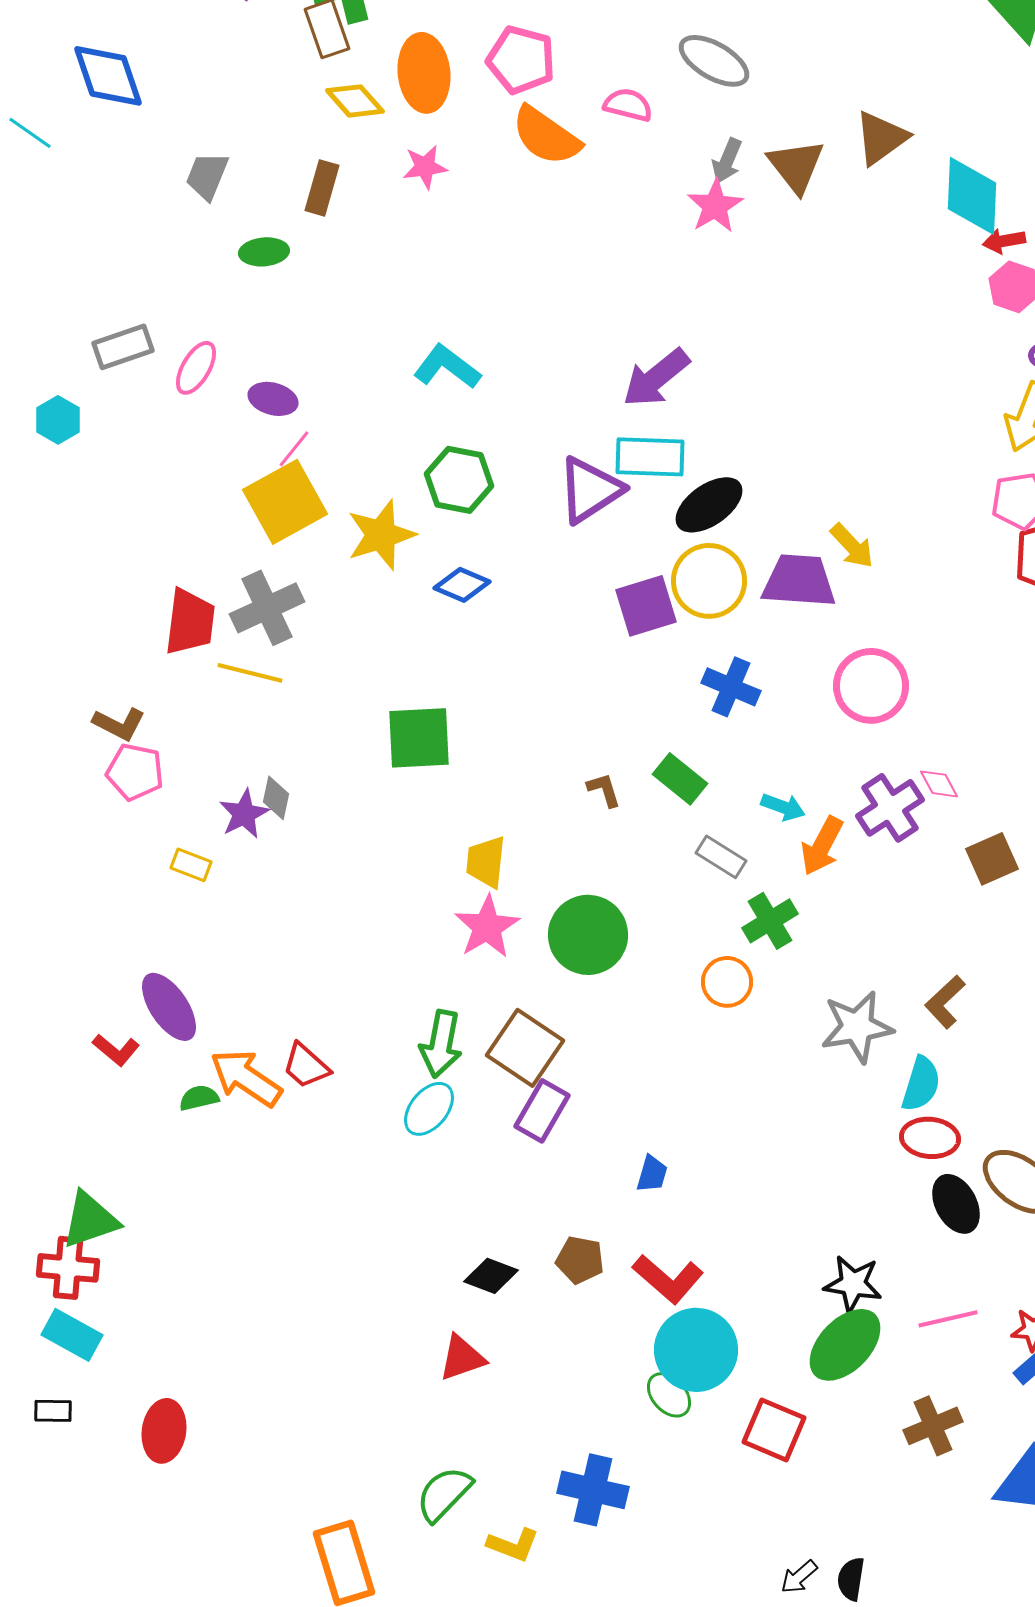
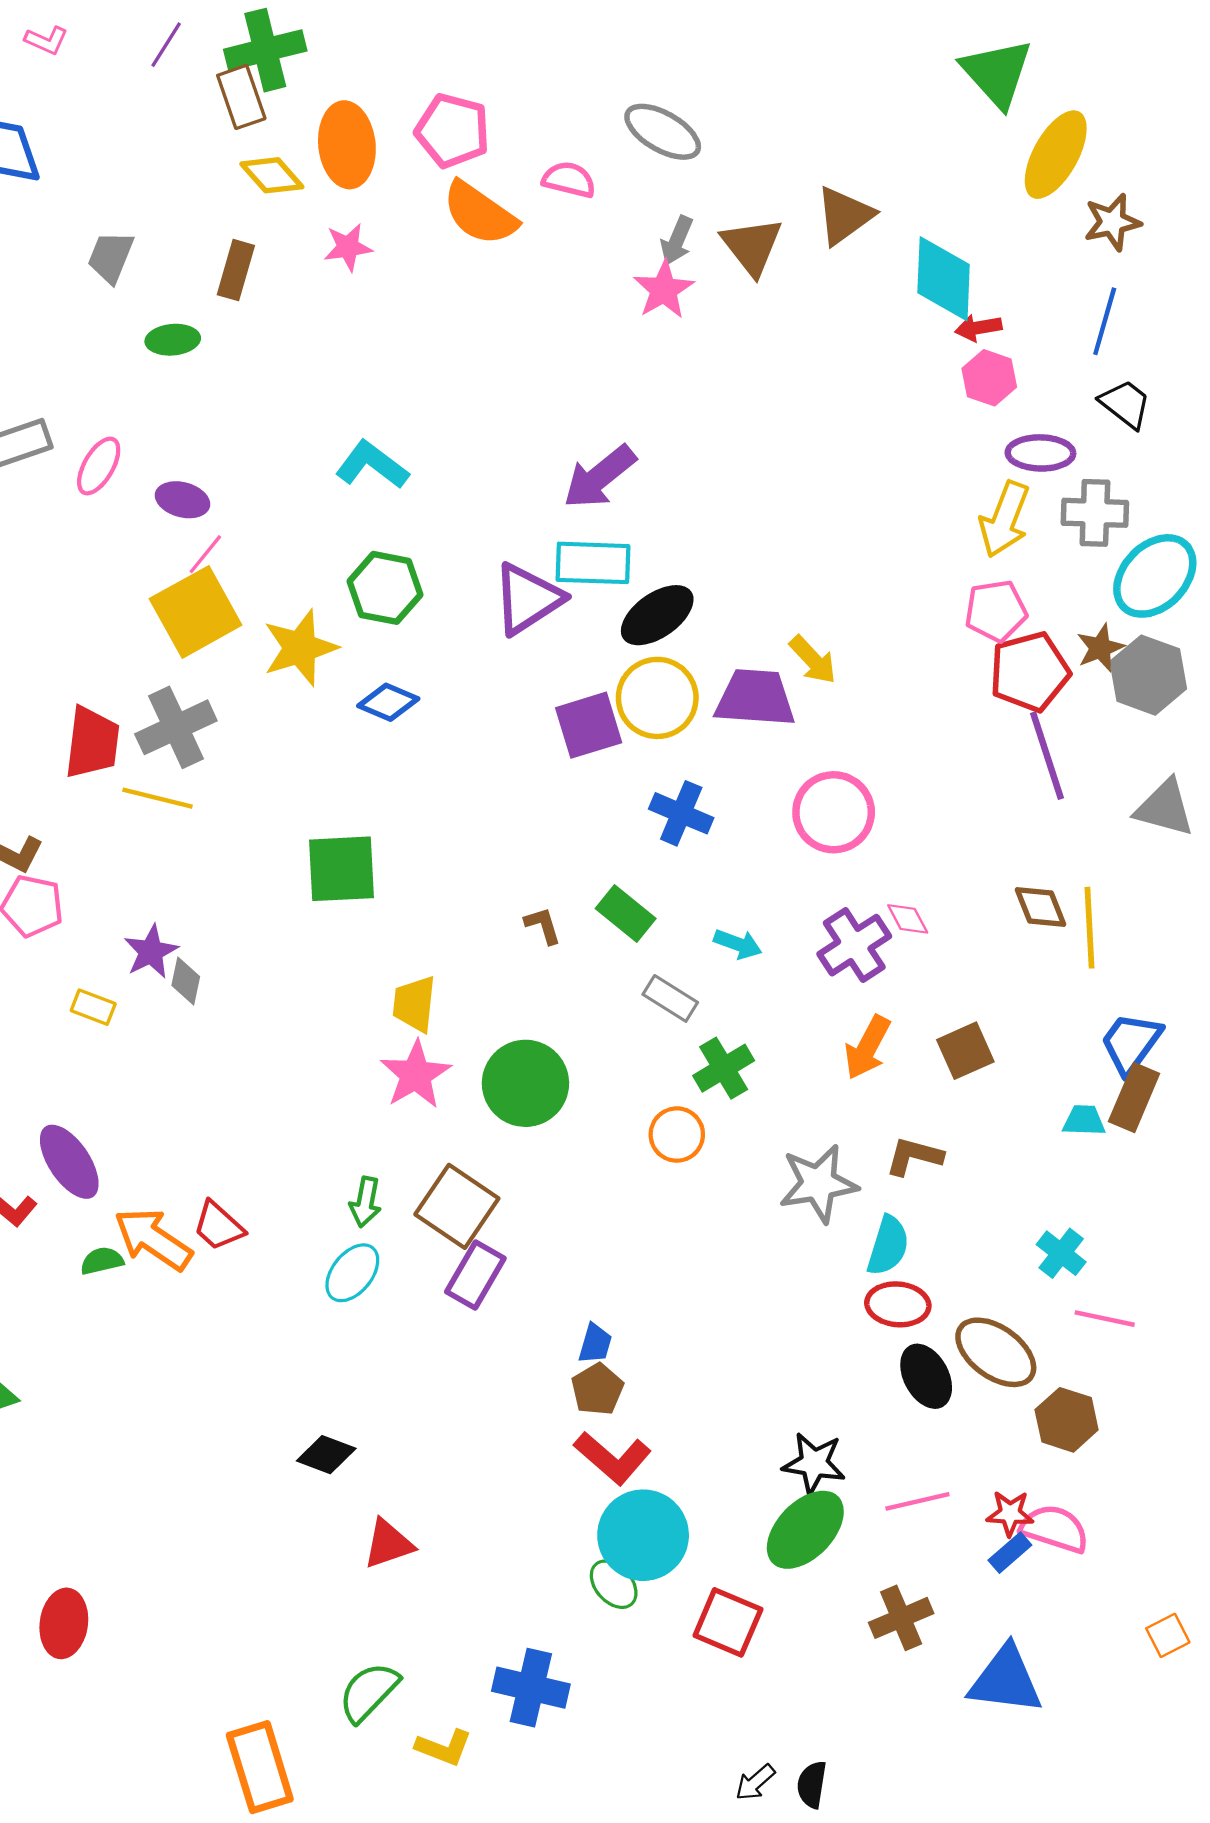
gray diamond: (276, 798) -> (186, 981), moved
orange arrow: (822, 846) -> (867, 1047), moved
brown square: (992, 859) -> (965, 1051), moved
brown L-shape: (945, 1002) -> (914, 1156), turned 58
green arrow: (441, 1044) -> (365, 1202), size x0.7
brown pentagon: (580, 1260) -> (597, 1389), moved, turned 30
black diamond: (491, 1276) -> (326, 1455), moved

